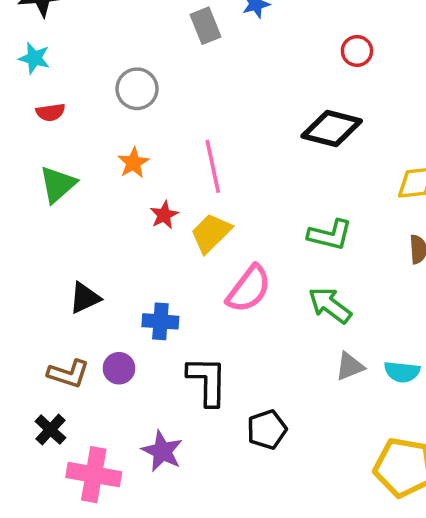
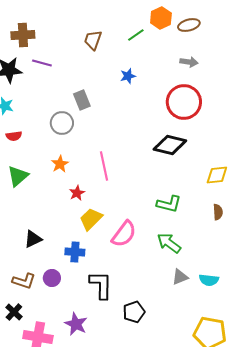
gray rectangle: (206, 26) -> (82, 100), moved
red circle: (357, 51) -> (184, 102), size x2.0
yellow trapezoid: (211, 233) -> (91, 219), moved

